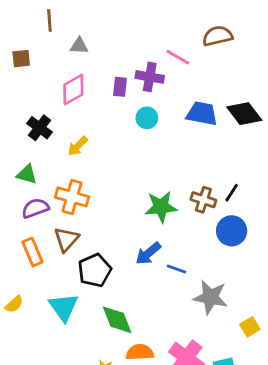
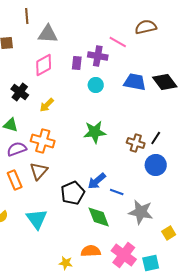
gray triangle: (79, 46) -> (48, 34), size x1.5
green star: (161, 207) -> (95, 132), moved
black pentagon: (95, 270) -> (73, 193), moved
green diamond: (117, 320) -> (99, 217), moved

